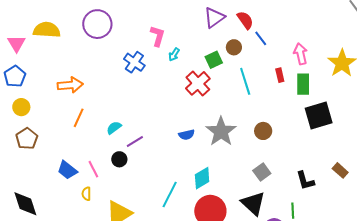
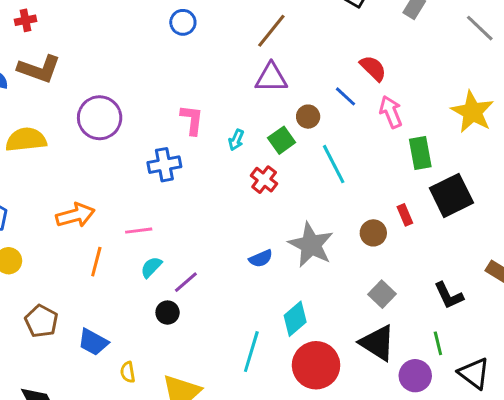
purple triangle: (214, 18) -> (271, 78), turned 45
red semicircle: (245, 20) -> (373, 68), moved
cyan arrow: (174, 54) -> (236, 140), moved
pink arrow: (301, 54) -> (391, 112), moved
blue cross: (134, 62) -> (164, 165), turned -35
red rectangle: (280, 75) -> (405, 215), moved
red cross: (198, 83) -> (264, 180), size x0.7
brown pentagon: (27, 139) -> (41, 321), moved
pink line: (93, 169) -> (139, 231), moved, turned -60

